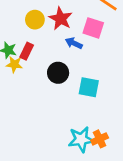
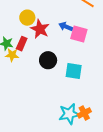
red star: (61, 19) -> (40, 29), moved
pink square: (93, 28) -> (79, 34), moved
blue arrow: (74, 43) -> (66, 27), moved

